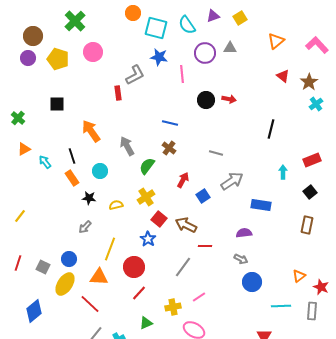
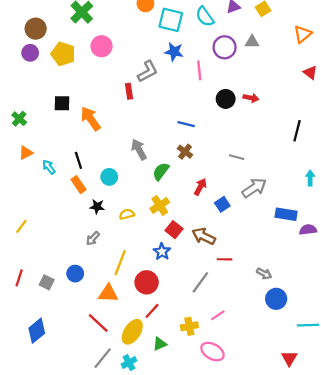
orange arrow: (91, 131) -> (91, 119), moved
purple semicircle: (244, 233) -> (308, 230), moved
yellow ellipse: (65, 284) -> (132, 332), moved

